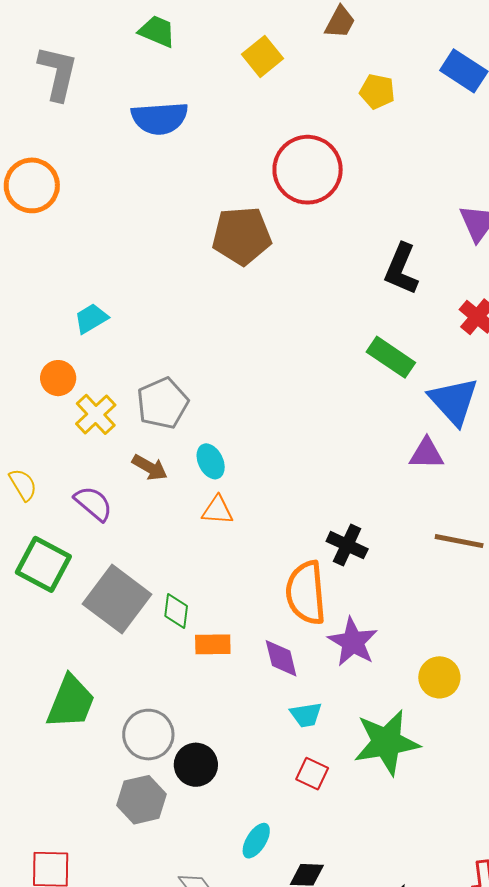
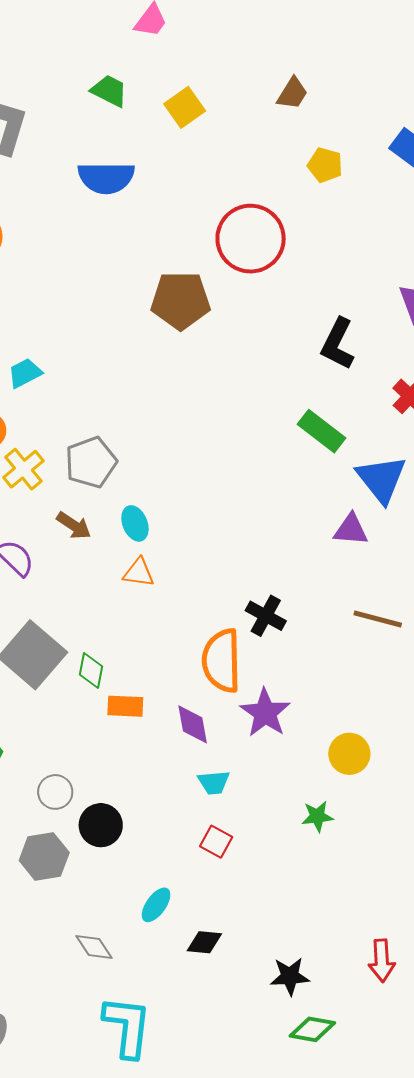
yellow square: (263, 56) -> (185, 107), moved
gray circle: (148, 735) -> (55, 792), size x0.7
green star: (387, 742) -> (317, 816), moved, size x0.5

